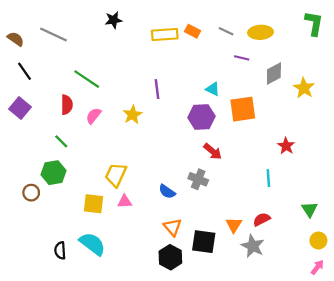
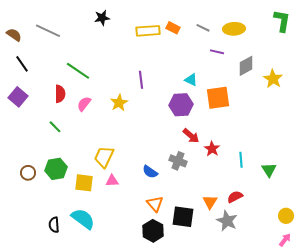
red star: (286, 146) -> (212, 149), moved
green hexagon: (53, 173) -> (56, 169), moved
green triangle: (310, 209) -> (269, 170), moved

